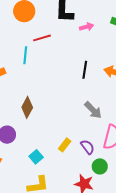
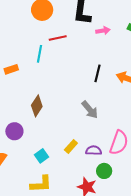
gray arrow: (93, 110) -> (90, 110), moved
purple semicircle: (88, 147) -> (94, 150), turned -56

